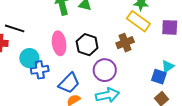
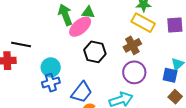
pink ellipse: (59, 43) -> (80, 27), moved, turned 65
cyan circle: (29, 58) -> (51, 67), moved
purple circle: (105, 70) -> (134, 72), moved

